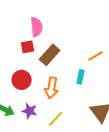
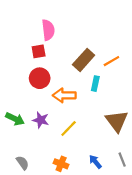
brown rectangle: (50, 55) -> (84, 60), moved
red circle: (22, 80) -> (40, 78), moved
orange arrow: (52, 88) -> (64, 95), turned 80

